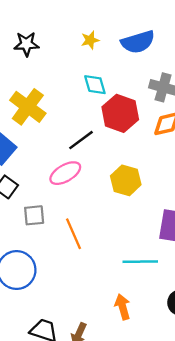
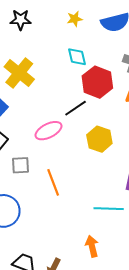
black line: (81, 140) -> (76, 108), moved

